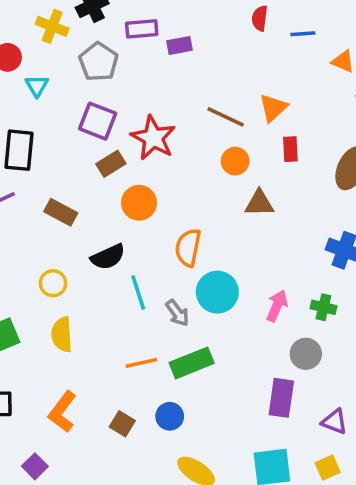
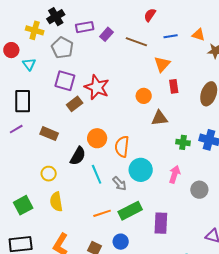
red semicircle: (260, 18) -> (150, 15), turned 32
blue line: (303, 34) -> (171, 36), moved
purple rectangle: (179, 45) -> (107, 34), turned -32
brown line: (226, 117) -> (136, 42), moved
orange circle: (139, 203) -> (97, 138), moved
black semicircle: (108, 257) -> (78, 156), turned -30
green cross: (323, 307) -> (183, 142), moved
gray circle: (306, 354) -> (199, 190), moved
purple rectangle: (281, 398) -> (161, 223), moved

